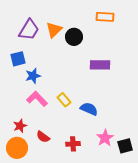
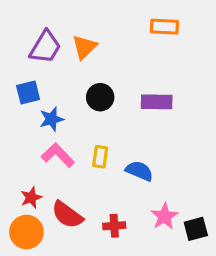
black circle: (74, 37) -> (100, 97), moved
yellow rectangle: (64, 100) -> (100, 157), turned 48
red semicircle: (43, 137) -> (67, 215), size x1.5

